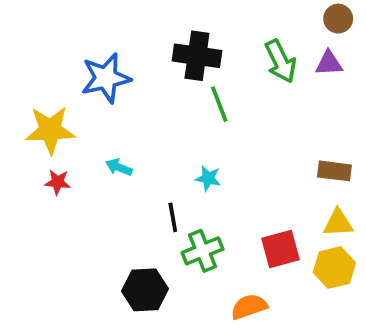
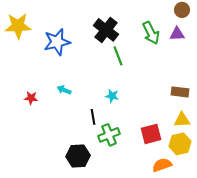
black cross: (197, 56) -> (106, 30), turned 30
yellow star: (50, 130) -> (18, 26), moved
orange semicircle: (249, 307) -> (162, 165), moved

